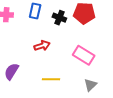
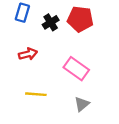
black cross: (59, 18) -> (51, 22), turned 32

